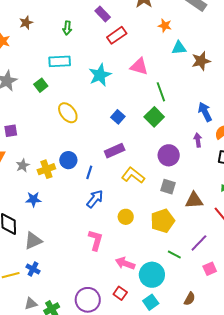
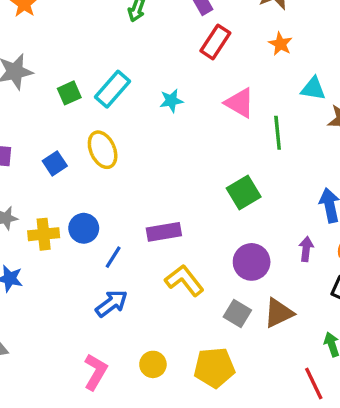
orange star: (165, 26) -> (280, 44), moved
red rectangle: (117, 35) -> (215, 42), turned -36
cyan rectangle: (60, 61) -> (113, 89), moved, turned -60
cyan star: (100, 75) -> (171, 101), size x0.6
green line: (161, 92) -> (278, 133), moved
blue square: (118, 117) -> (55, 163), moved
brown triangle: (194, 200) -> (279, 313), moved, turned -36
yellow circle: (126, 217) -> (153, 364), moved

